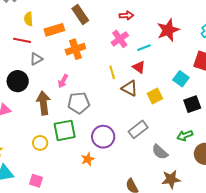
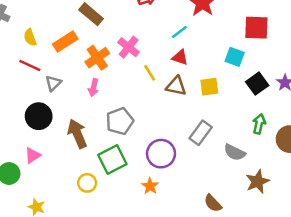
pink cross: (120, 39) -> (129, 47), moved
red line: (22, 40) -> (30, 65), turned 30
pink arrow: (63, 81) -> (94, 88), moved
yellow square: (155, 96) -> (209, 87), turned 35
green arrow: (185, 135) -> (259, 124), turned 140

